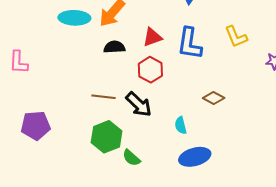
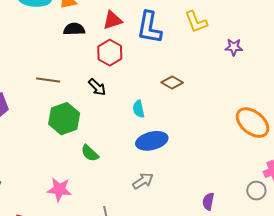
brown line: (104, 97) -> (48, 80), moved
black arrow: (139, 104) -> (97, 87), size x0.7
green semicircle: (131, 158) -> (90, 153), moved

